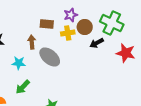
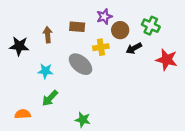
green cross: (112, 23) -> (151, 26), size x0.7
yellow cross: (68, 33) -> (101, 47), moved
brown arrow: (32, 42) -> (48, 35), moved

